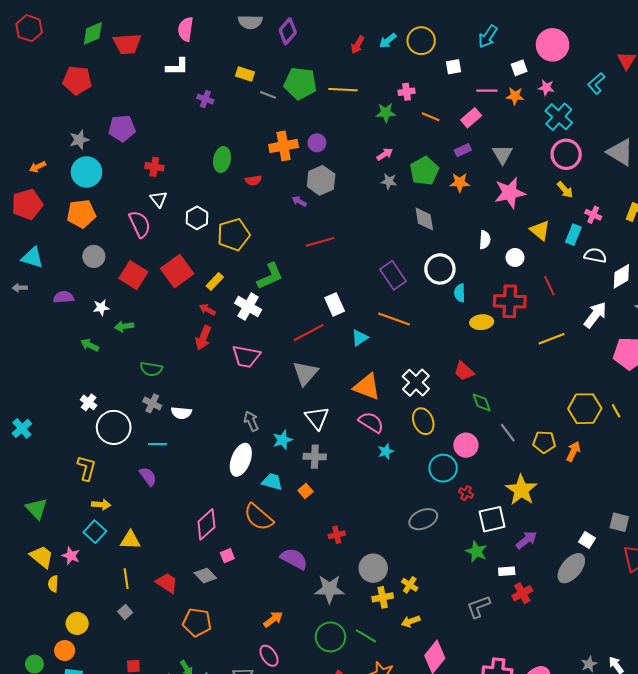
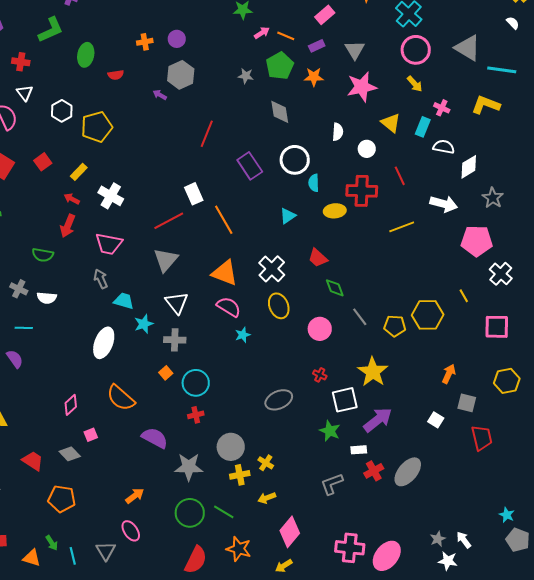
orange line: (431, 117) -> (286, 36), moved
orange cross: (284, 146) -> (145, 42), size x0.6
pink arrow: (385, 154) -> (262, 33), moved
red line: (320, 242) -> (207, 134), moved, turned -52
red square: (177, 271) -> (43, 162), size x0.6
green L-shape: (270, 276) -> (51, 30), moved
white arrow: (595, 315) -> (444, 204), turned 68
orange line: (394, 319) -> (224, 220), moved, turned 40
cyan triangle: (360, 338) -> (288, 216), moved
green semicircle: (151, 369) -> (43, 255), moved
yellow hexagon: (585, 409) -> (428, 315), moved
gray arrow: (251, 421) -> (101, 279), moved
orange arrow: (573, 451) -> (449, 374), moved
cyan circle: (443, 468) -> (196, 383), moved
cyan trapezoid: (272, 482) -> (124, 301), moved
pink diamond: (206, 524) -> (71, 405), size x0.7
purple arrow: (526, 540) -> (378, 420), size x1.4
gray ellipse: (571, 568) -> (408, 472), moved

